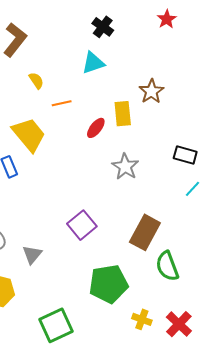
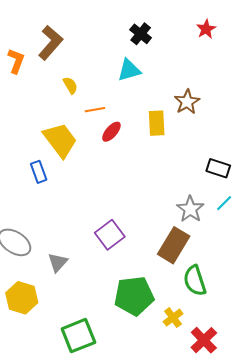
red ellipse: (96, 128) -> (111, 132), moved
gray star: (125, 167) -> (190, 209), moved
yellow cross: (142, 319) -> (173, 318), moved, turned 30

